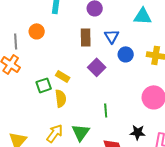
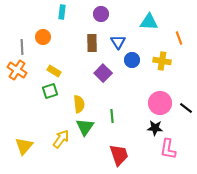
yellow rectangle: (63, 76) -> (54, 71), moved
yellow semicircle: (61, 98) -> (79, 104), moved
green triangle: (81, 132) -> (85, 127), moved
black star: (138, 132) -> (155, 128), moved

